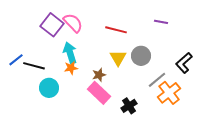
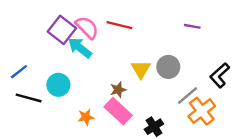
red line: (116, 30) -> (119, 25), moved
cyan arrow: (70, 53) -> (80, 48), moved, turned -35
black line: (34, 66) -> (29, 98), moved
orange star: (71, 68) -> (86, 117), moved
cyan circle: (49, 88) -> (58, 85), moved

